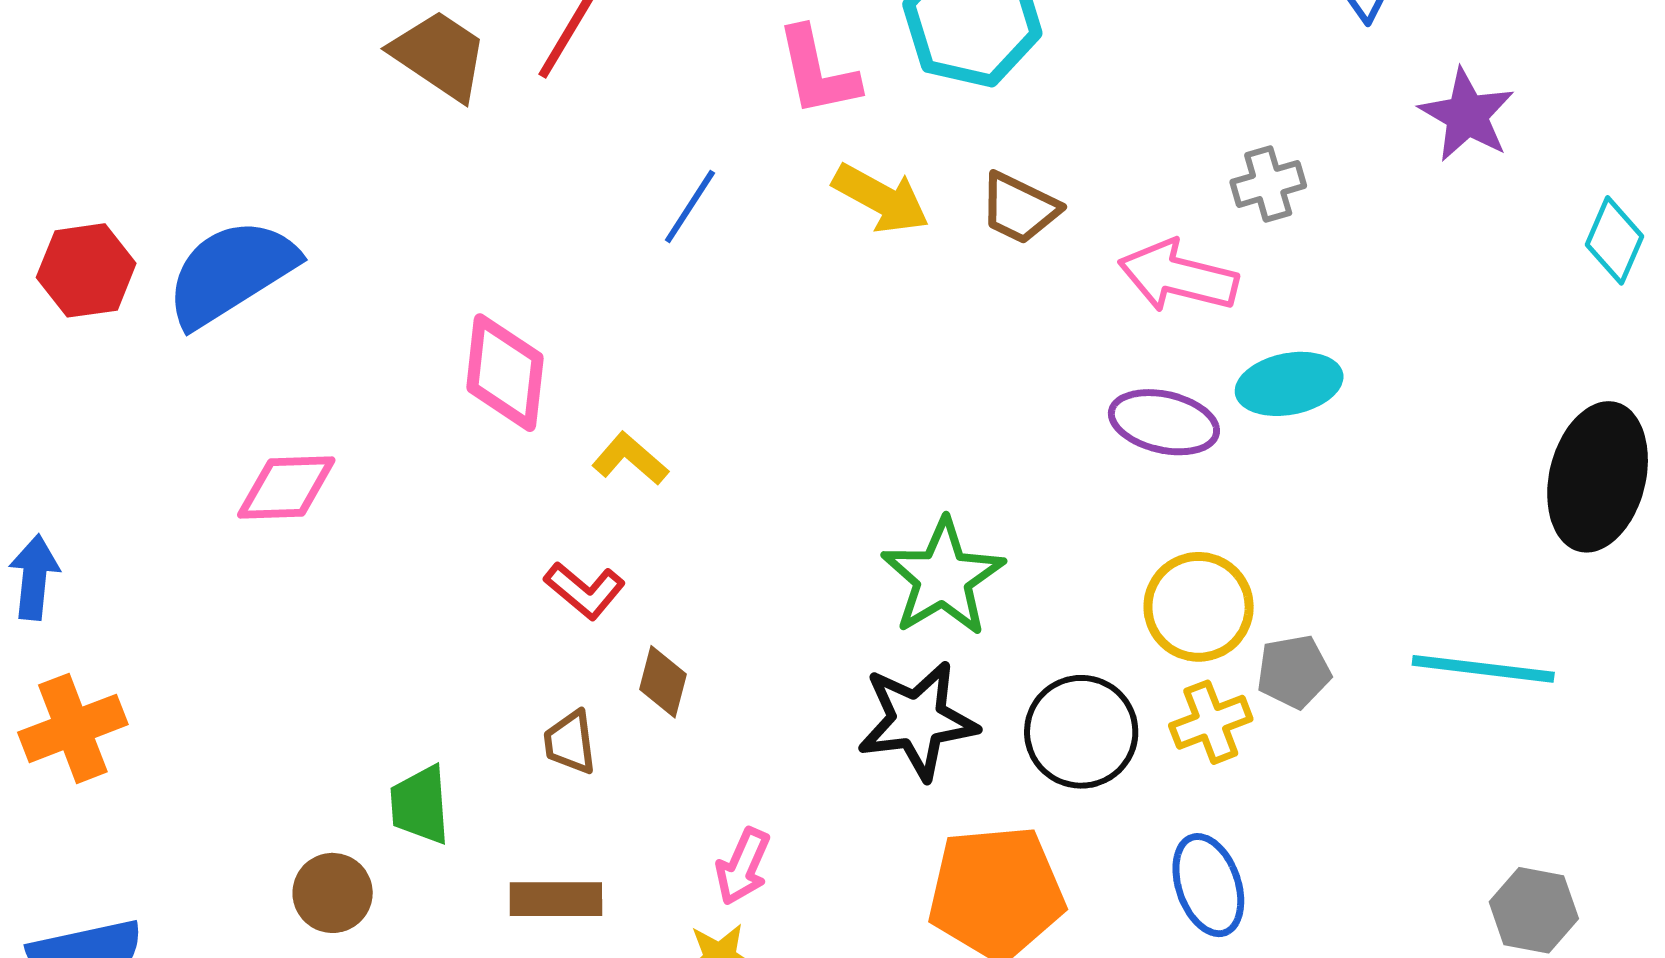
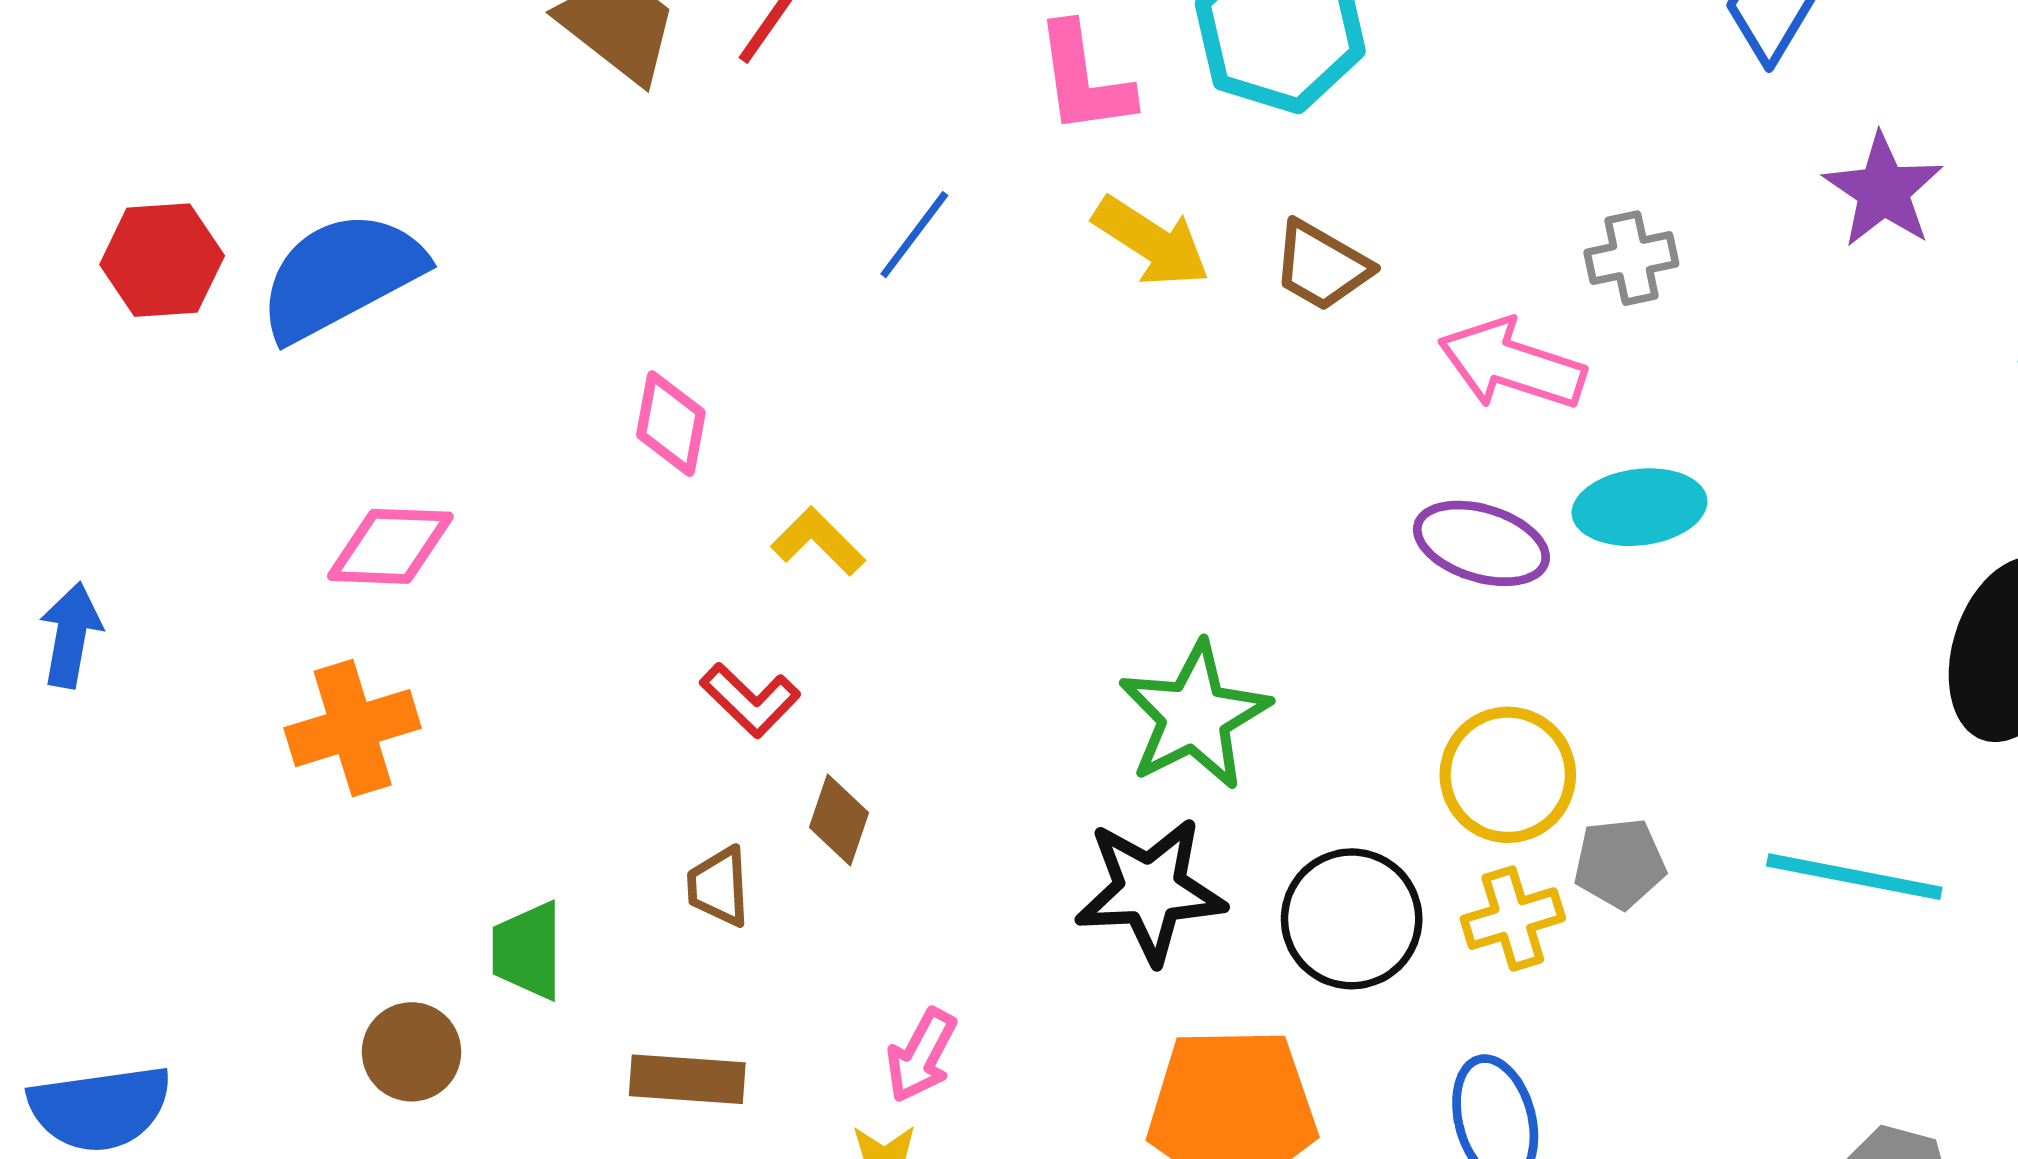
pink diamond: (505, 373) -> (671, 424), size x0.7
orange cross: (73, 728) -> (353, 728), moved

